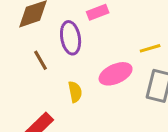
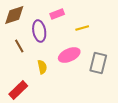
yellow line: (150, 48) -> (82, 28), moved

